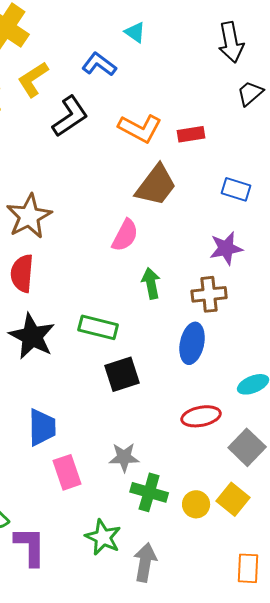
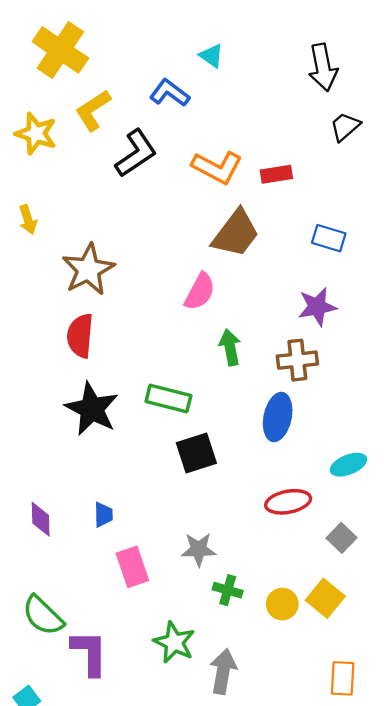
blue trapezoid: (42, 427) -> (103, 515), size x0.6
gray square: (247, 447) -> (342, 538), size x0.7
green cross: (149, 492) -> (228, 590), size x0.7

